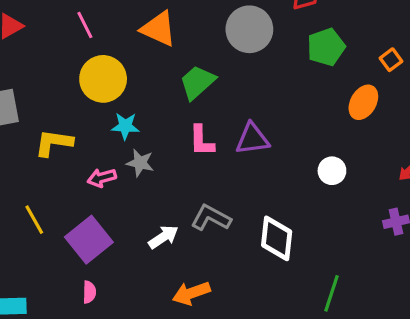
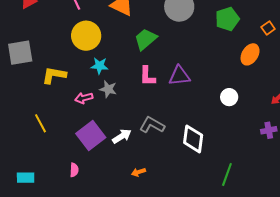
purple square: (89, 240) -> (91, 136), moved
orange arrow: (191, 293) -> (139, 172), size x0.6

